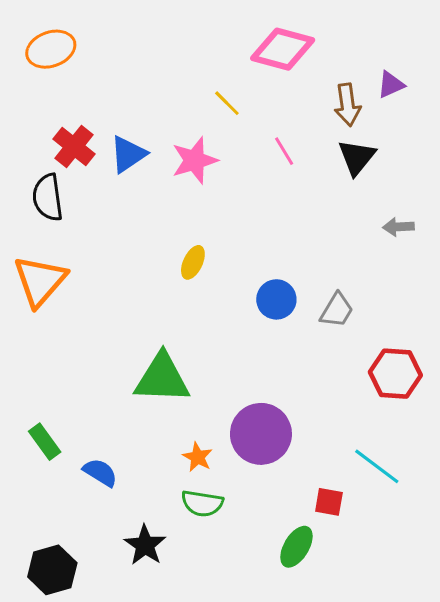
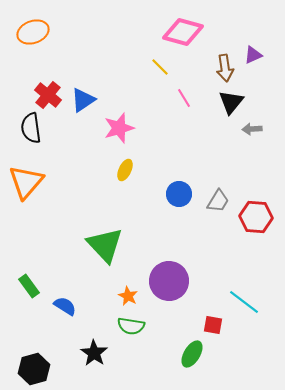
yellow line: (227, 103) -> (160, 67), moved
pink star: (195, 160) -> (119, 128), moved
gray arrow: (398, 227) -> (252, 129), moved
red hexagon: (395, 374) -> (256, 217), moved
green triangle: (162, 378) -> (105, 245), turned 45

